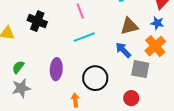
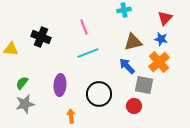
red circle: (131, 98) -> (134, 106), moved
orange arrow: (75, 100) -> (71, 116), moved

